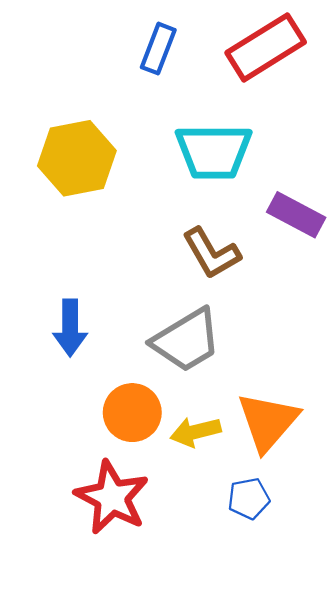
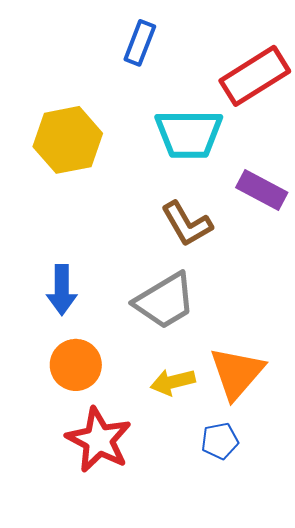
red rectangle: (266, 47) -> (255, 76), moved
orange circle: (132, 413) -> (76, 365), moved

